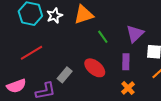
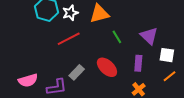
purple triangle: (135, 34) -> (149, 36), turned -36
red line: (31, 53) -> (69, 39), moved

